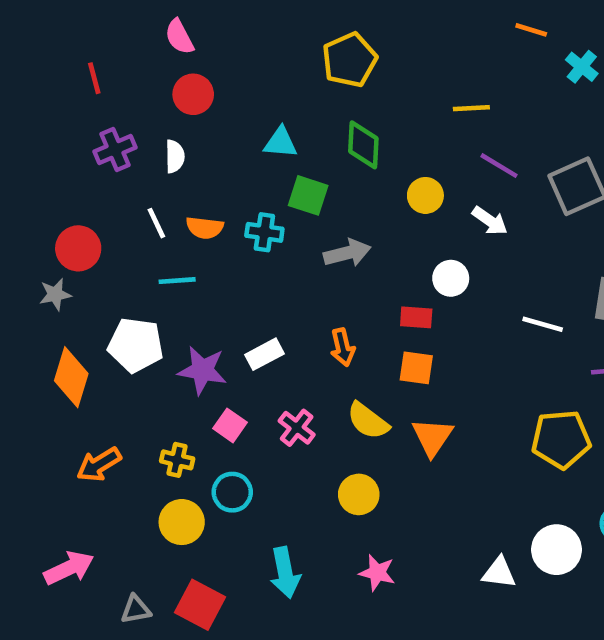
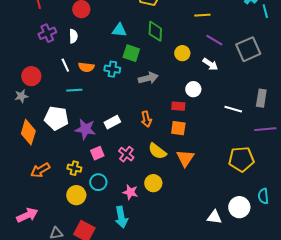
pink square: (230, 425) -> (97, 153), turned 32
pink star: (377, 573) -> (130, 192), moved

